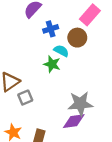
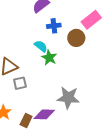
cyan semicircle: (61, 51) -> (41, 46), moved
purple diamond: (74, 121) -> (44, 114), moved

